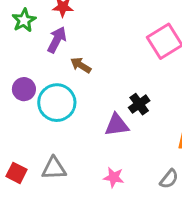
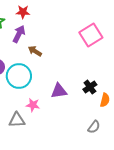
black cross: (139, 104) -> (90, 87), moved
pink star: (114, 177) -> (33, 105), moved

